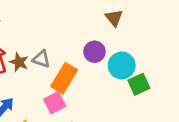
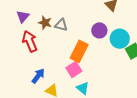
gray triangle: (41, 59) -> (61, 25), moved
brown star: (19, 62) -> (45, 23), moved

